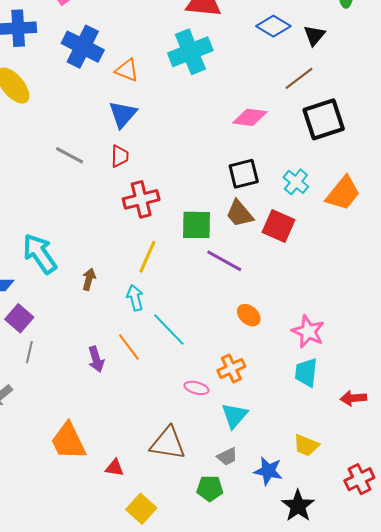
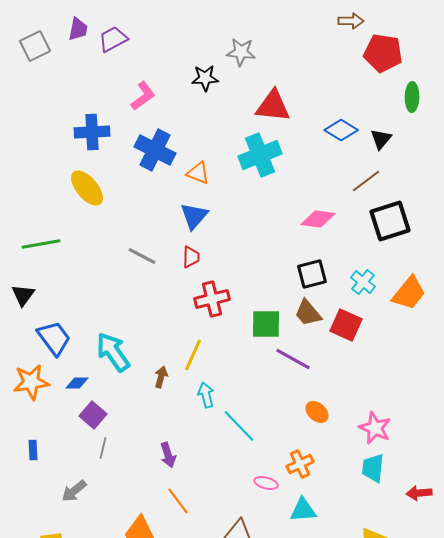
yellow line: (147, 257) -> (193, 355), moved
orange line: (129, 347) -> (178, 501), moved
cyan triangle: (234, 416) -> (303, 510), turned 44

